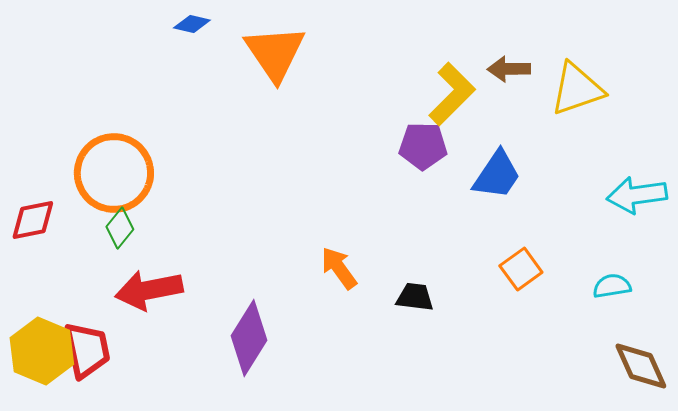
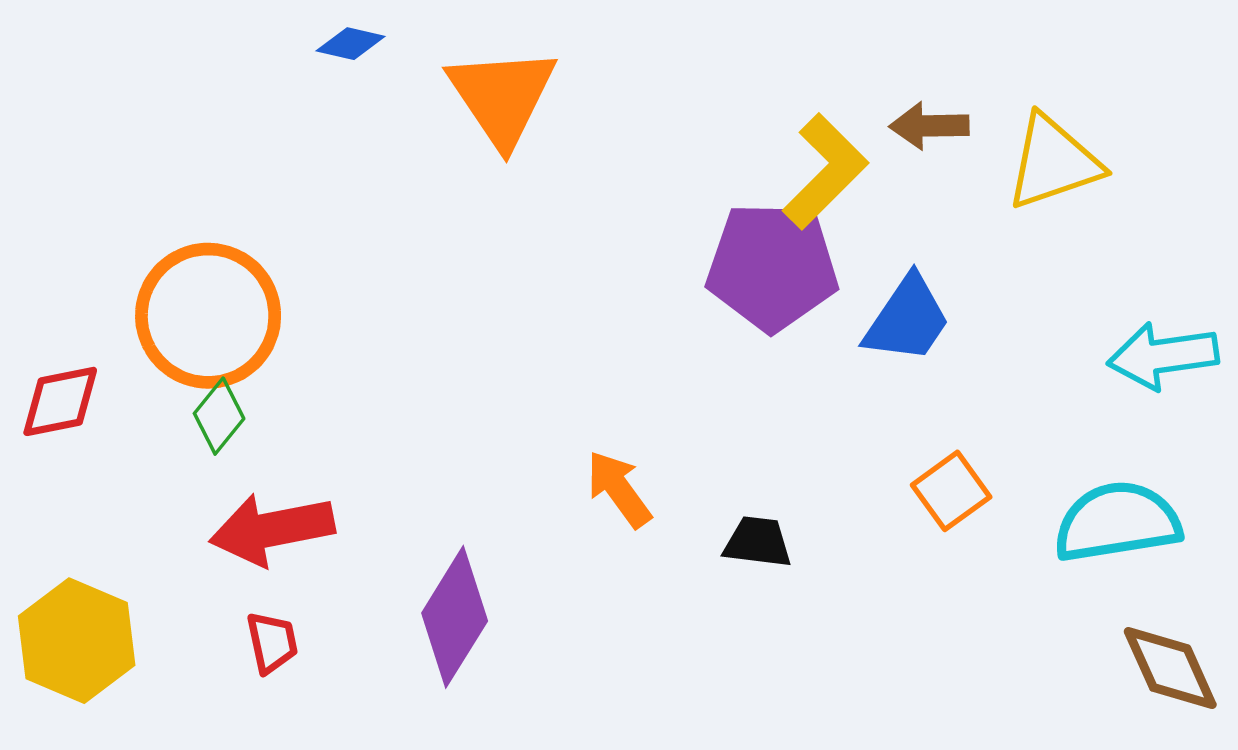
purple pentagon: (423, 146) -> (772, 266), size x1.5
cyan semicircle: (612, 286) -> (1117, 522), size x1.8
red trapezoid: (87, 350) -> (272, 642), moved, size x0.6

